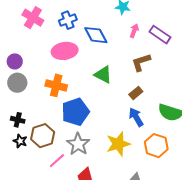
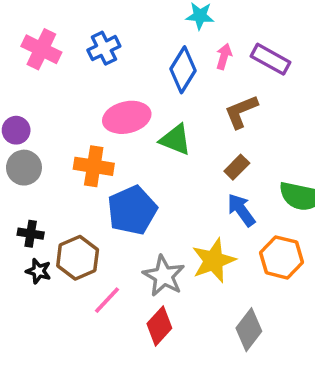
blue diamond: (96, 35) -> (183, 70), moved, turned 65
pink ellipse: (65, 51) -> (127, 117), moved
gray star: (78, 144) -> (164, 276), moved

